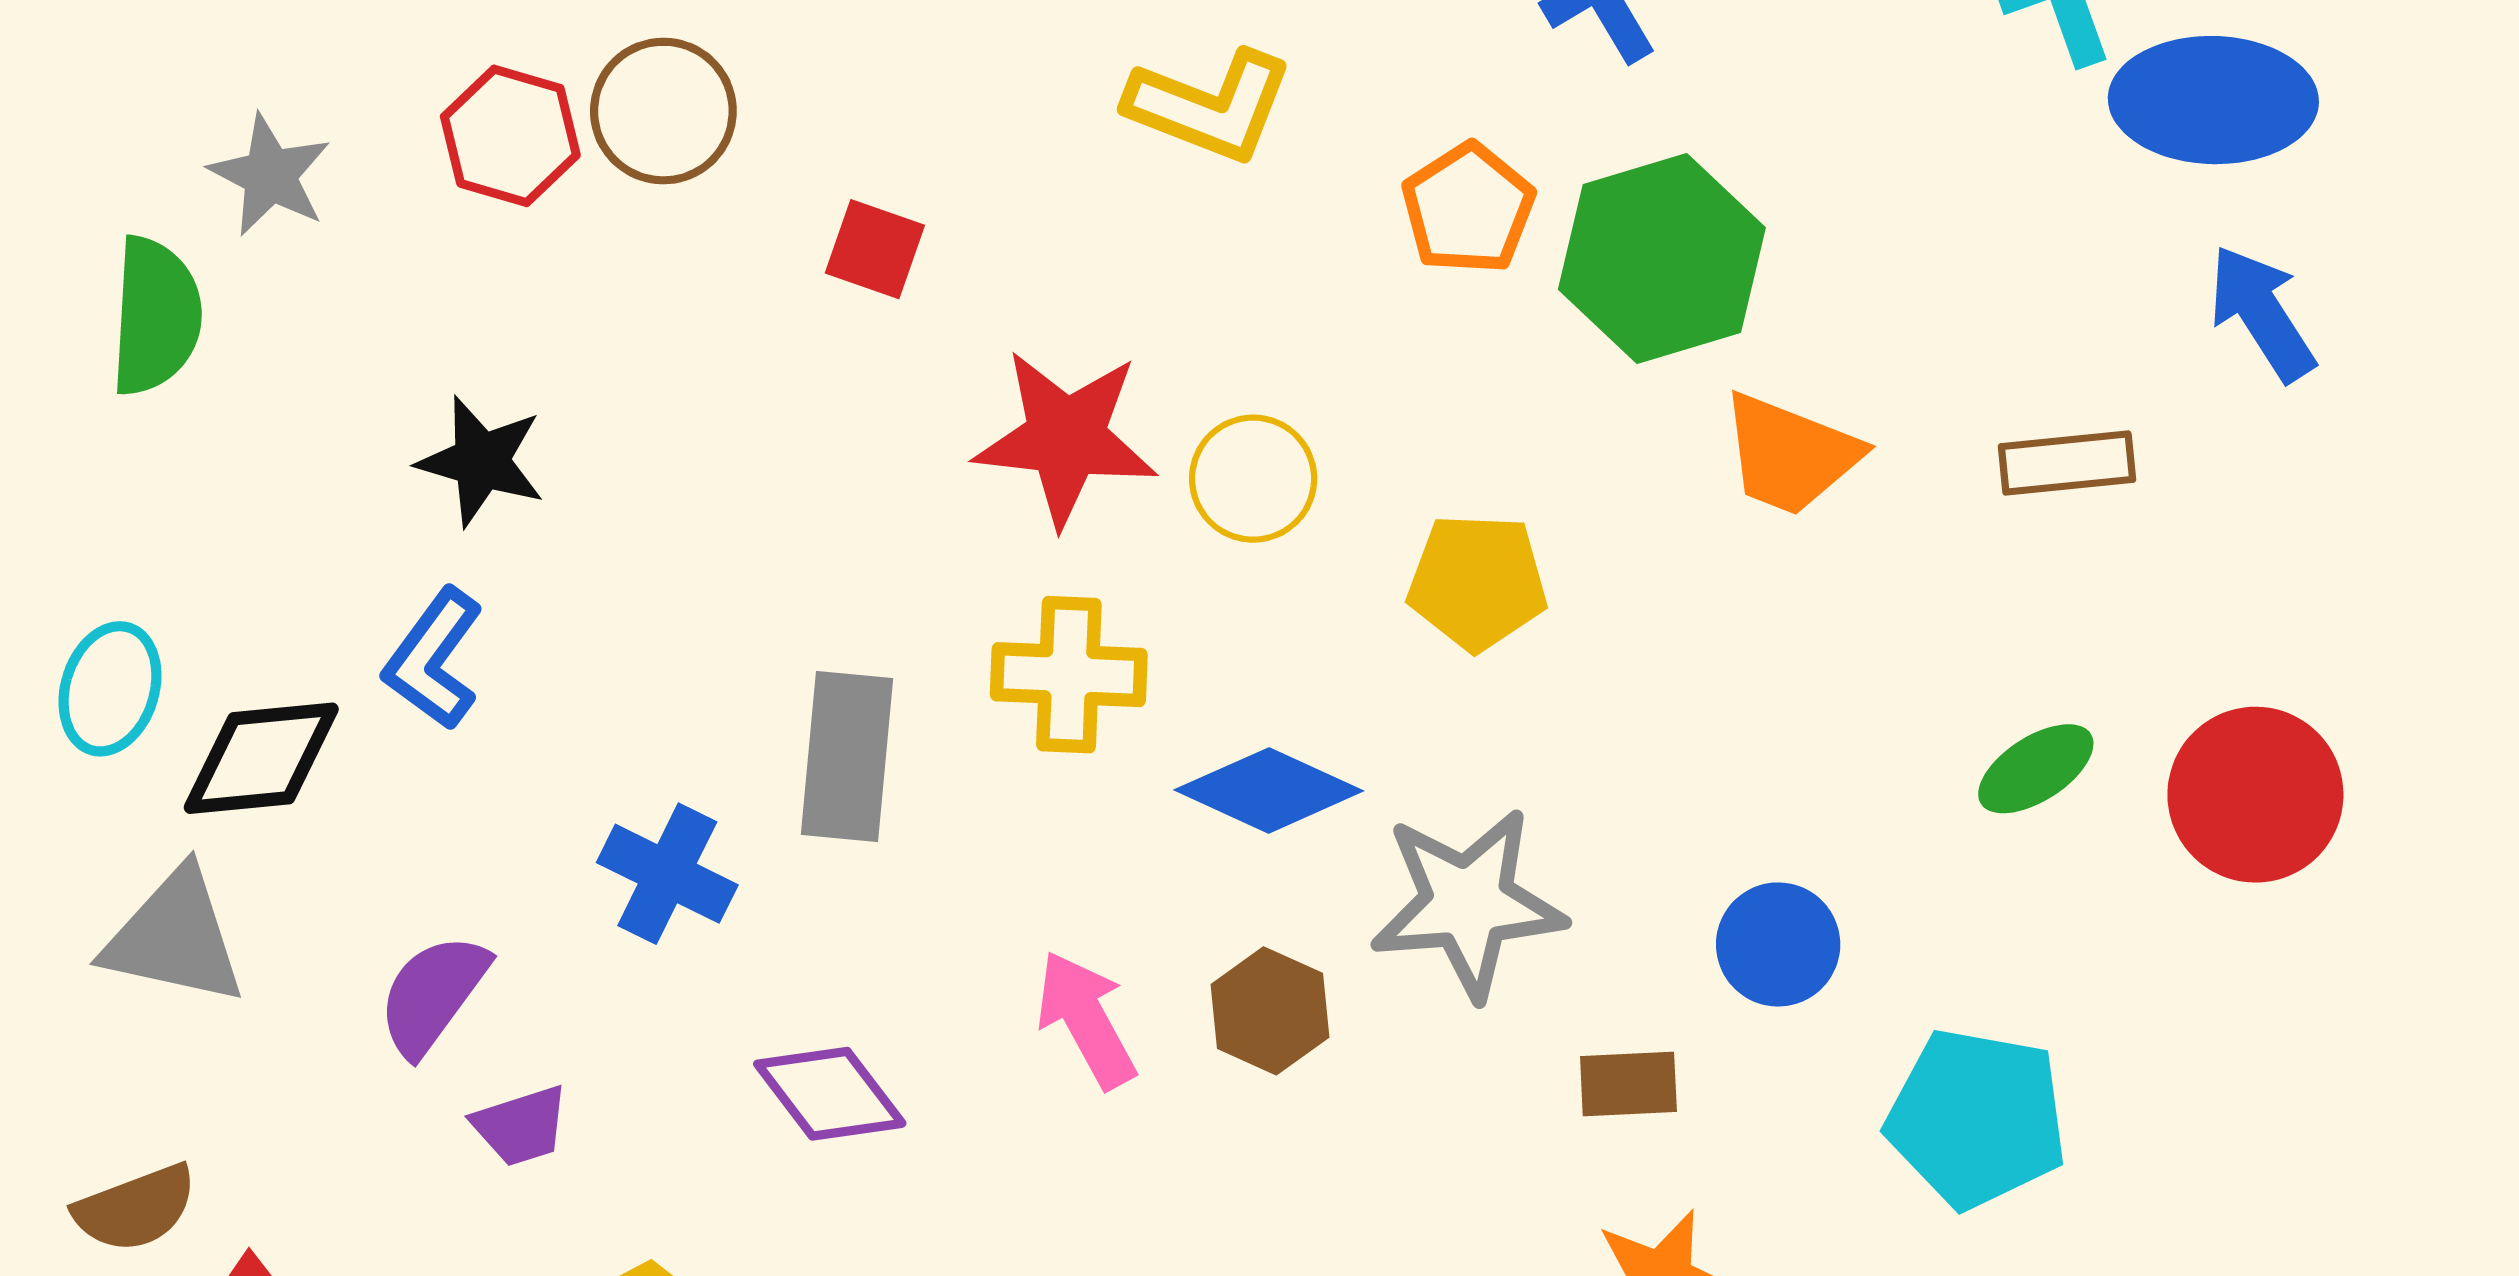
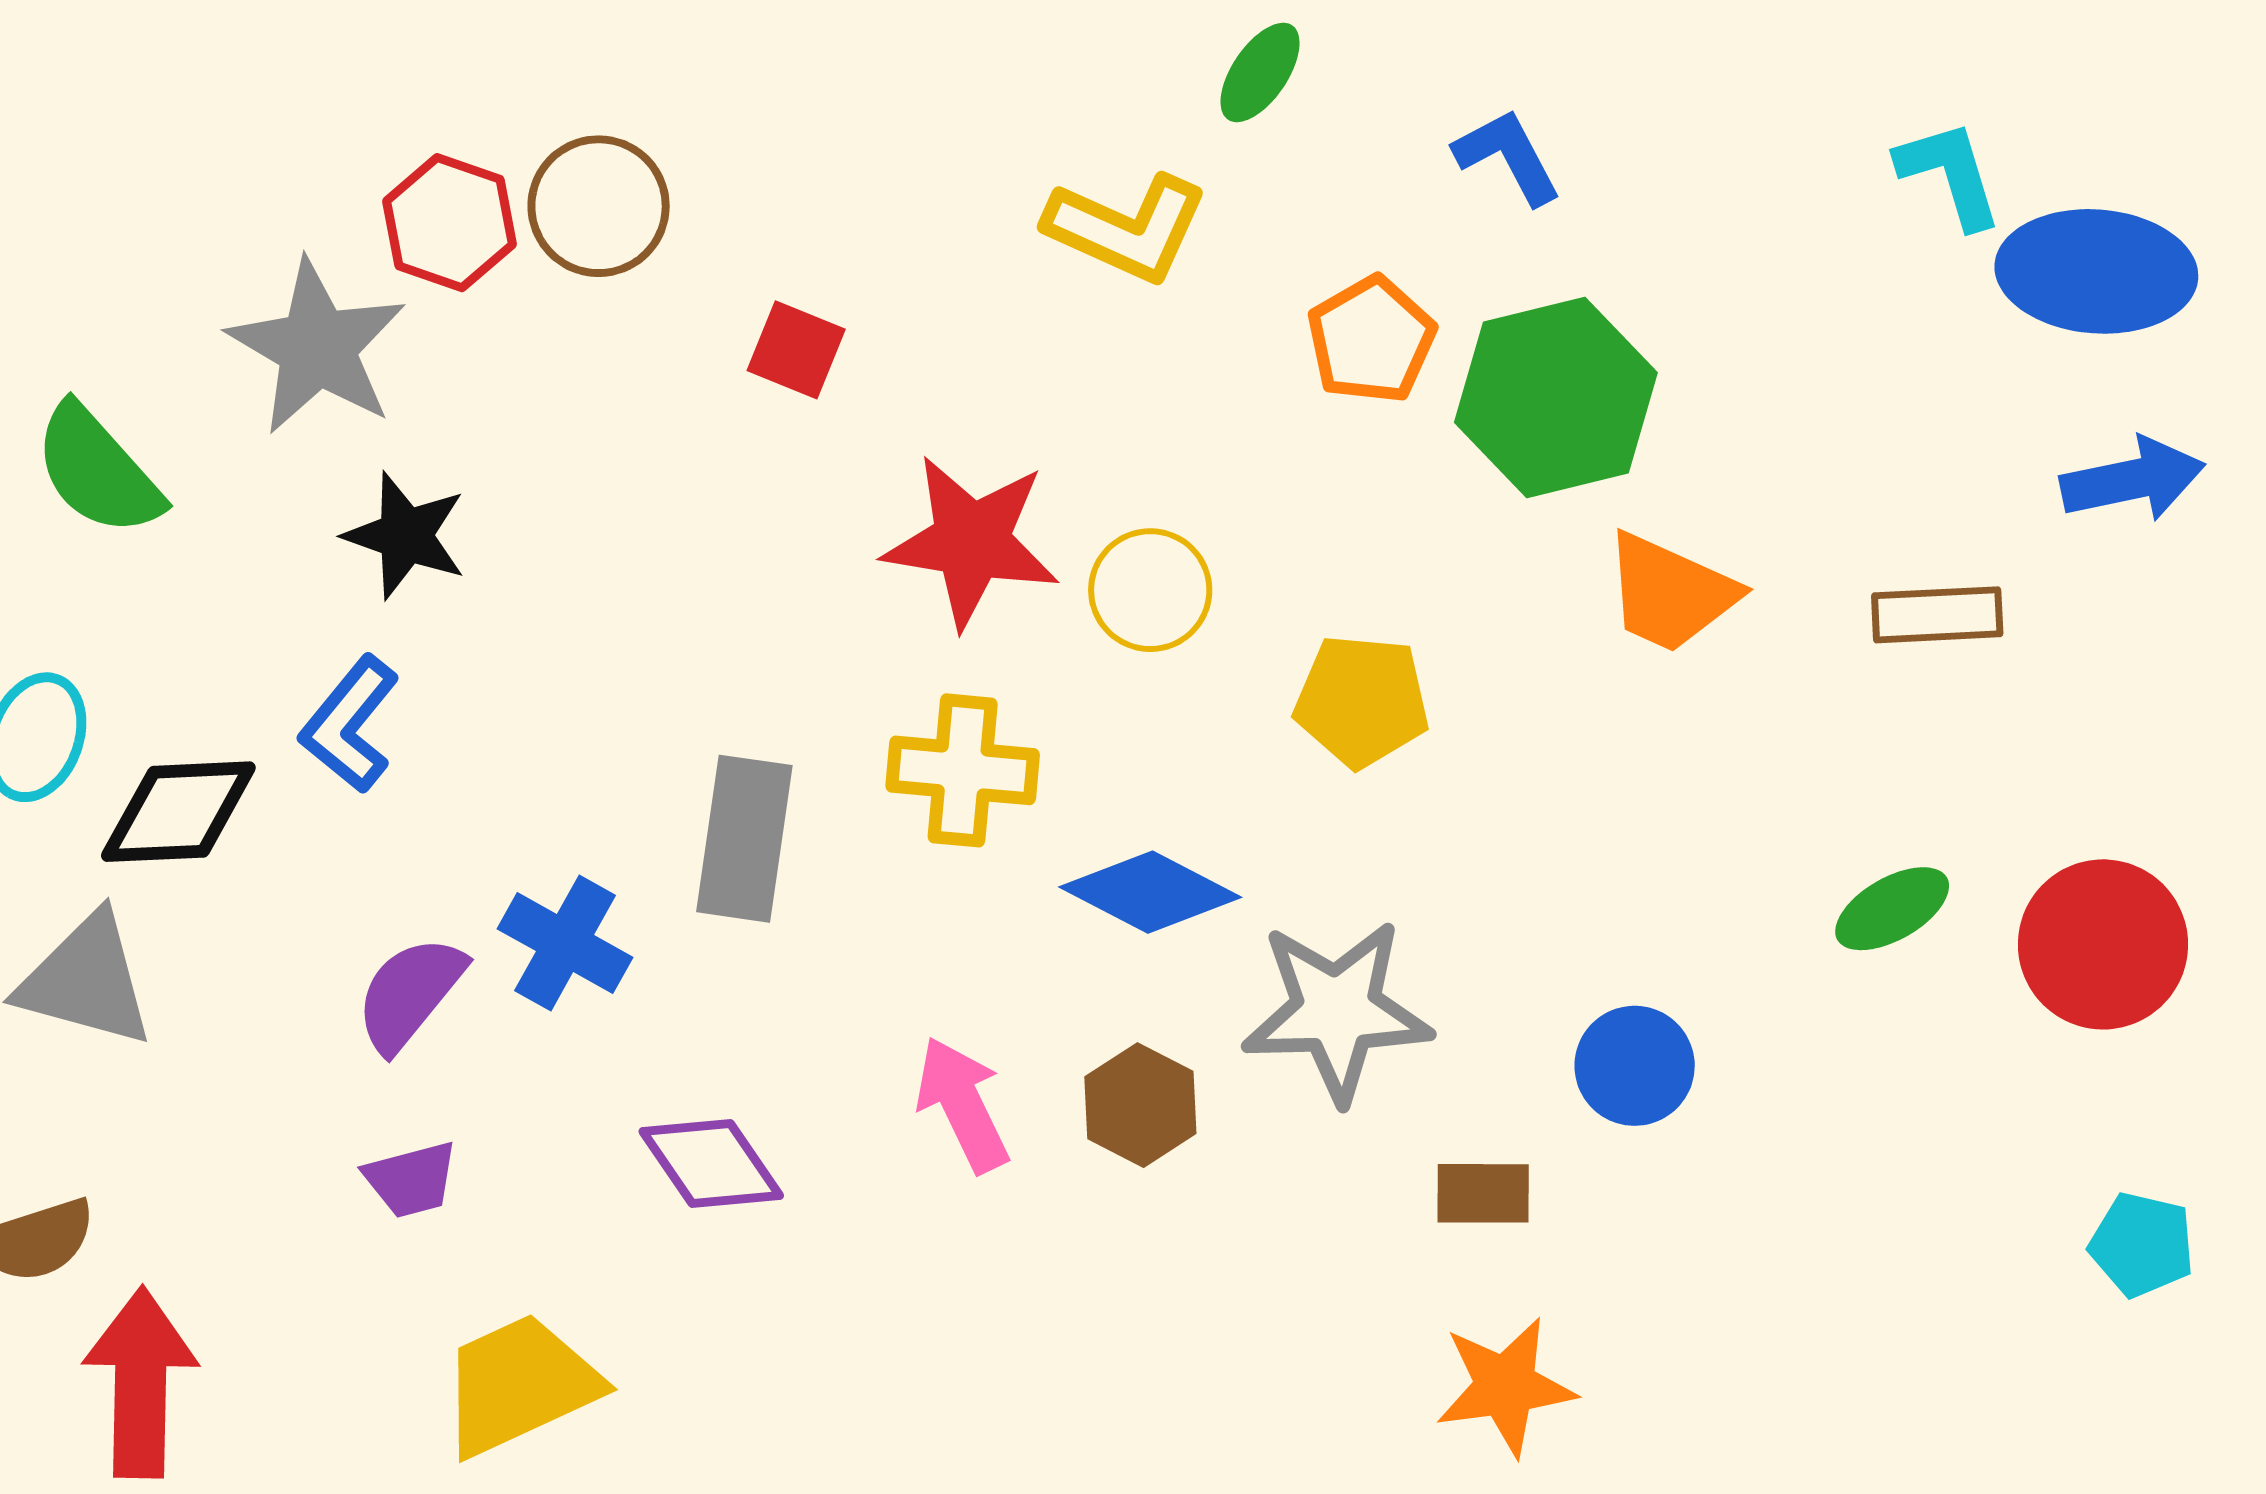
gray star: (270, 175) -> (317, 347), moved, size x1.5
blue arrow: (2262, 313) -> (2133, 480), turned 108
green semicircle: (156, 316) -> (98, 470), moved, turned 132
purple semicircle: (433, 994) -> (410, 994), moved
cyan pentagon: (1977, 1118) -> (2142, 1245), moved, size x0.6

